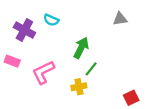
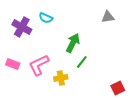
pink rectangle: (12, 61) -> (13, 64), moved
yellow cross: (79, 87) -> (61, 78), moved

